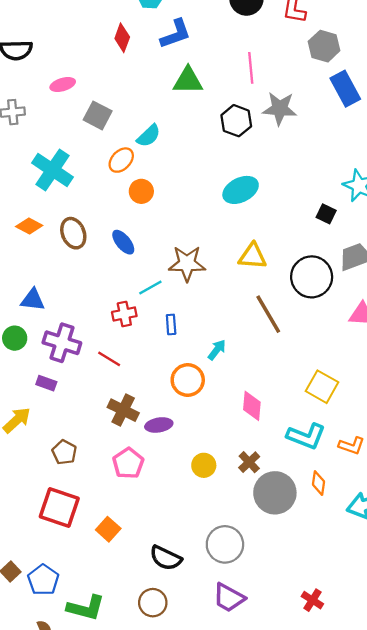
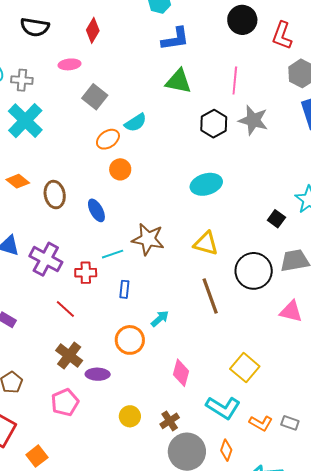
red diamond: (122, 38) -> (93, 30), moved
cyan cross: (52, 170) -> (25, 121), moved
purple cross: (62, 343) -> (46, 259), moved

